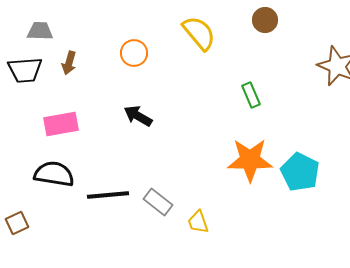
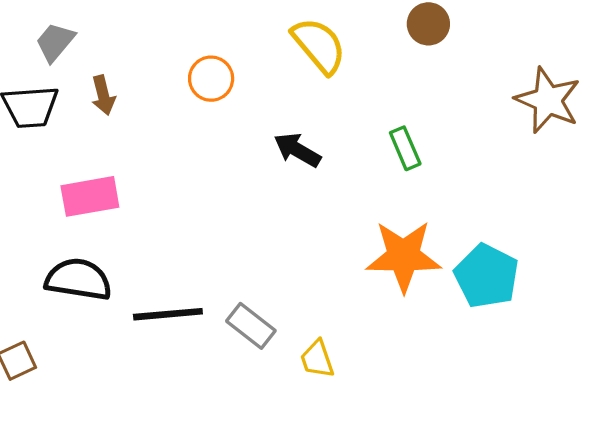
gray trapezoid: (40, 31) -> (55, 42), turned -52
brown arrow: (69, 63) -> (103, 95), turned -30
black arrow: (138, 116) -> (297, 150), moved

